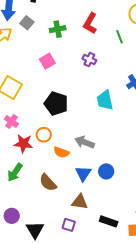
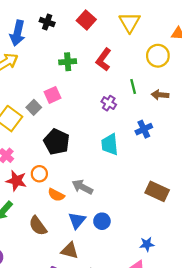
gray square: (27, 23) -> (34, 107), moved
green line: (119, 37) -> (133, 86), moved
purple cross: (89, 59) -> (109, 103), moved

